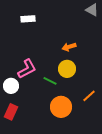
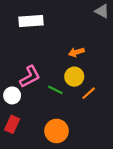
white rectangle: (28, 19) -> (31, 21), size x1.5
orange line: (89, 96) -> (89, 93), moved
orange circle: (61, 107) -> (56, 131), moved

